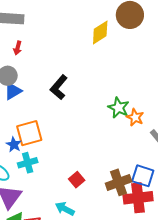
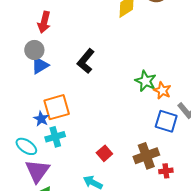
red arrow: (18, 48) -> (44, 22), size x1.5
blue square: (143, 176) -> (166, 121), moved
red cross: (138, 198) -> (166, 171), size x0.5

